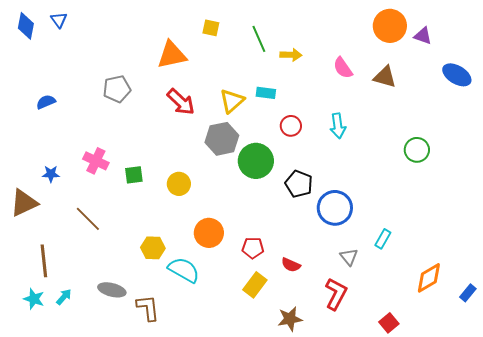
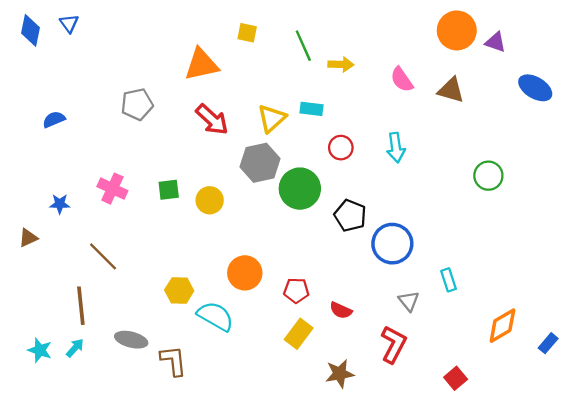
green square: (134, 175) -> (169, 190), moved
yellow circle: (179, 184) -> (210, 200), moved
brown triangle: (24, 203) -> (28, 238), size x0.6
cyan rectangle: (383, 239) -> (449, 280), turned -48
brown line: (44, 261) -> (81, 306), moved

